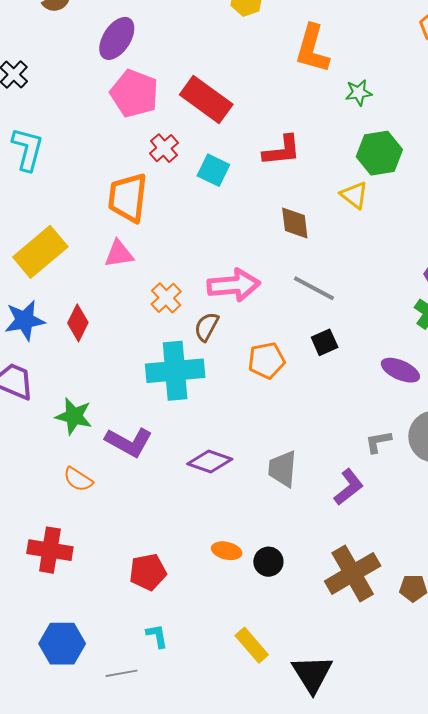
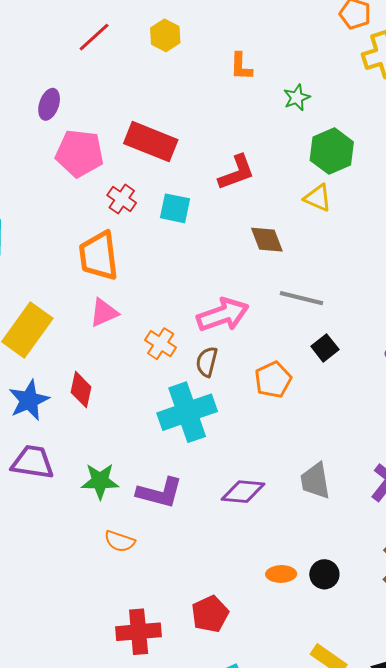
purple ellipse: (117, 38) -> (49, 104), size x0.7
orange L-shape: (312, 49) -> (241, 66), size x0.6
red cross: (50, 550) -> (139, 632), moved

